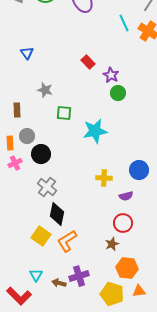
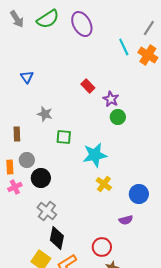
yellow cross: (104, 178) -> (104, 184), moved, turned 35
red circle: (123, 223) -> (102, 247), moved

